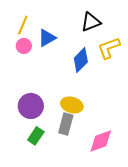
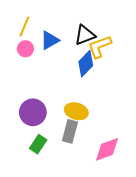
black triangle: (91, 22) -> (85, 35), moved
yellow L-shape: (109, 48) -> (100, 47), moved

